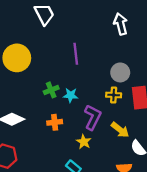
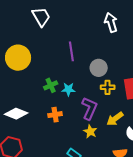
gray circle: (120, 72) -> (99, 68), moved
yellow arrow: (120, 130) -> (115, 119), turned 108
yellow star: (84, 142) -> (90, 131), moved

